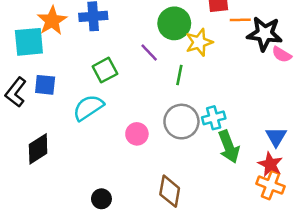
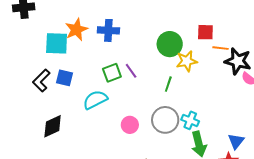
purple line: (149, 52) -> (131, 71), moved
cyan cross: (214, 118) -> (190, 120), turned 30

